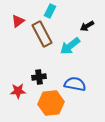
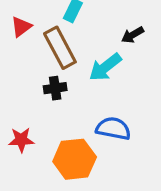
black cross: (39, 77) -> (55, 88), moved

